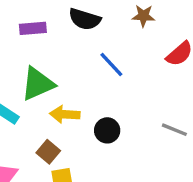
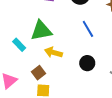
black circle: (107, 130) -> (87, 63), moved

